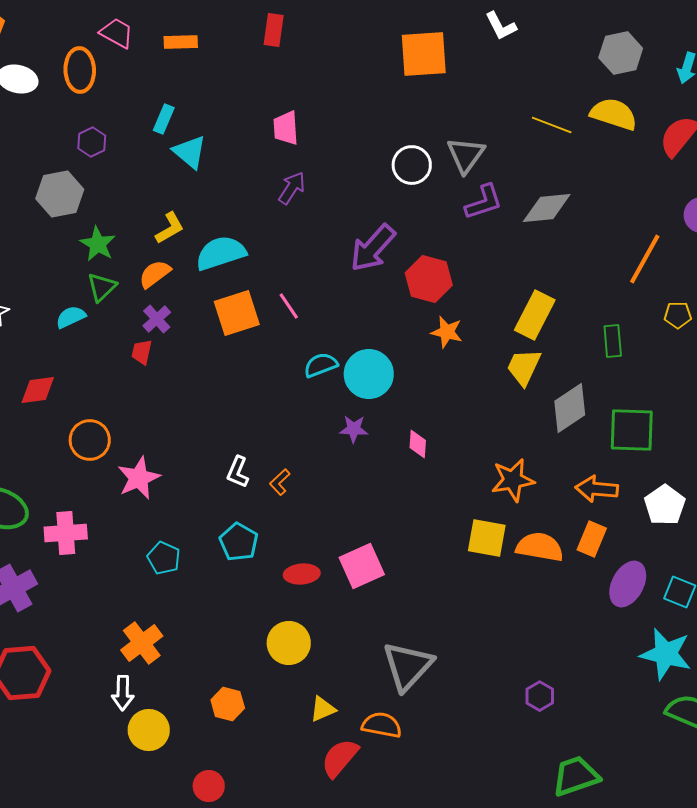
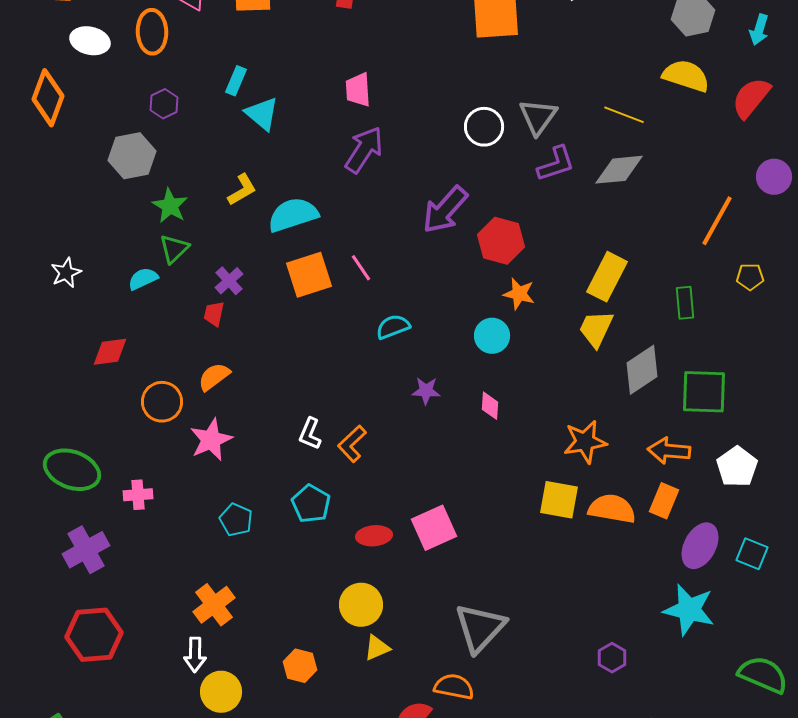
yellow line: (552, 125) -> (624, 115), moved
purple arrow: (292, 188) -> (364, 150), size x1.4
orange semicircle: (155, 274) -> (214, 377), moved
cyan circle: (369, 374) -> (492, 336), moved, size x0.7
orange L-shape: (280, 482) -> (352, 444), size x1.4
pink cross: (66, 533) -> (138, 495), size x0.7
cyan star: (666, 654) -> (689, 610), moved
yellow triangle: (323, 709) -> (377, 648), moved

